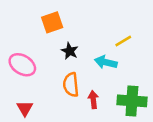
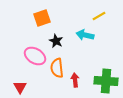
yellow line: (123, 41) -> (99, 16), moved
cyan arrow: (106, 62) -> (85, 35), moved
pink ellipse: (22, 65) -> (35, 56), moved

